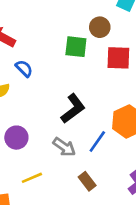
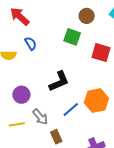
brown circle: (100, 27) -> (87, 16), moved
purple circle: (16, 138) -> (21, 95), moved
gray arrow: (64, 147) -> (40, 117), moved

